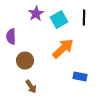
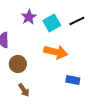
black line: (84, 18) -> (77, 21), turned 63
orange arrow: (63, 49) -> (56, 52), turned 55

